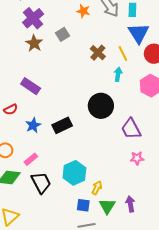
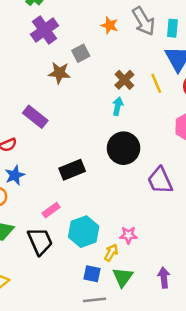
brown star: (34, 43) -> (59, 73), moved, turned -30
cyan arrow: (118, 74) -> (118, 106), moved
blue star: (33, 125) -> (15, 175), moved
pink star: (137, 158) -> (128, 235), moved
pink rectangle: (31, 159) -> (51, 210), moved
purple arrow: (130, 204) -> (164, 278), moved

